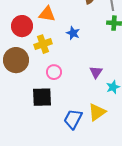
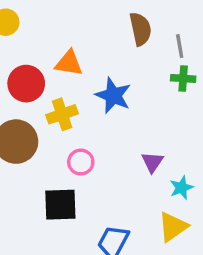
blue star: (73, 33) -> (113, 96), size x1.5
yellow triangle: (97, 112) -> (173, 227), moved

